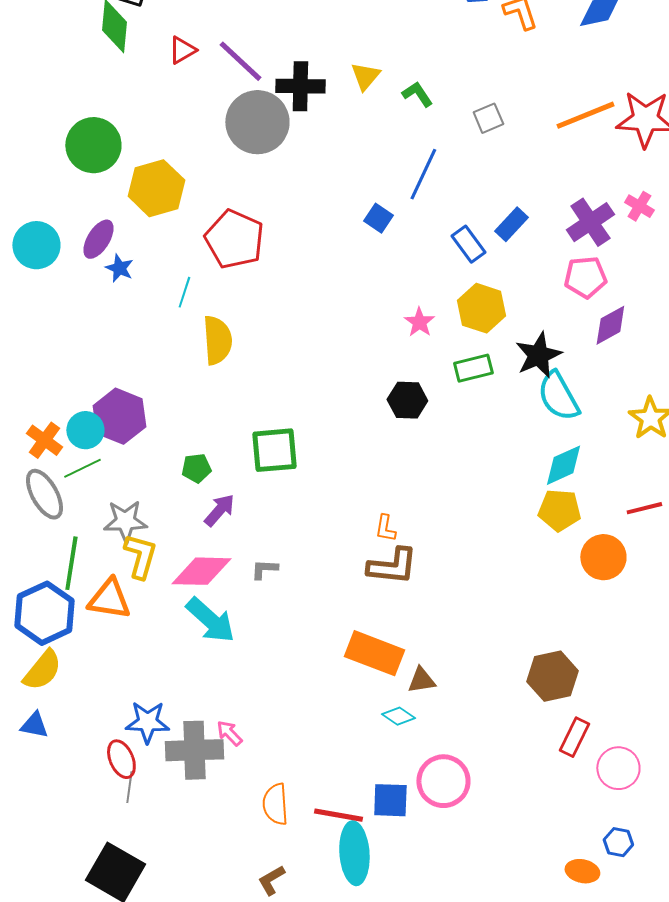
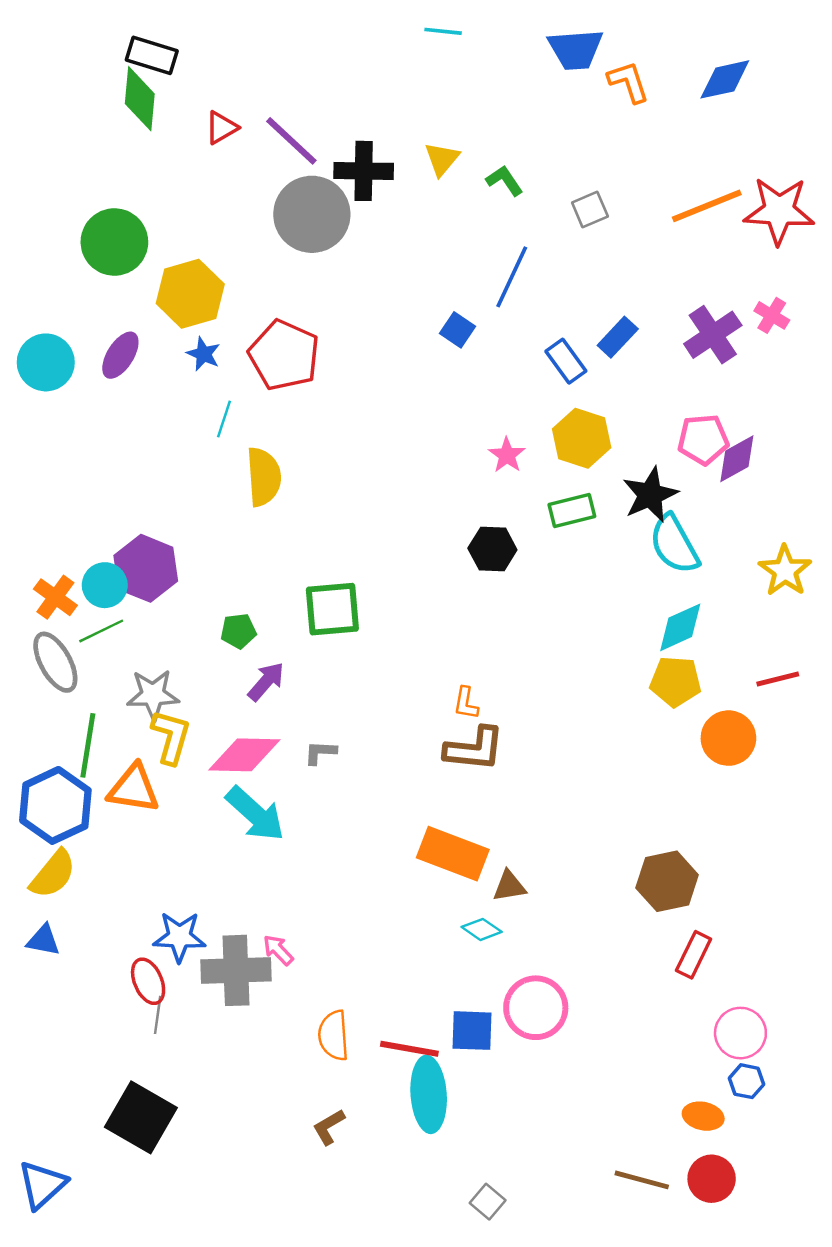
blue star: (119, 268) -> (203, 354), moved
pink pentagon: (585, 277) -> (703, 439), moved
pink circle: (618, 768) -> (740, 1033), moved

